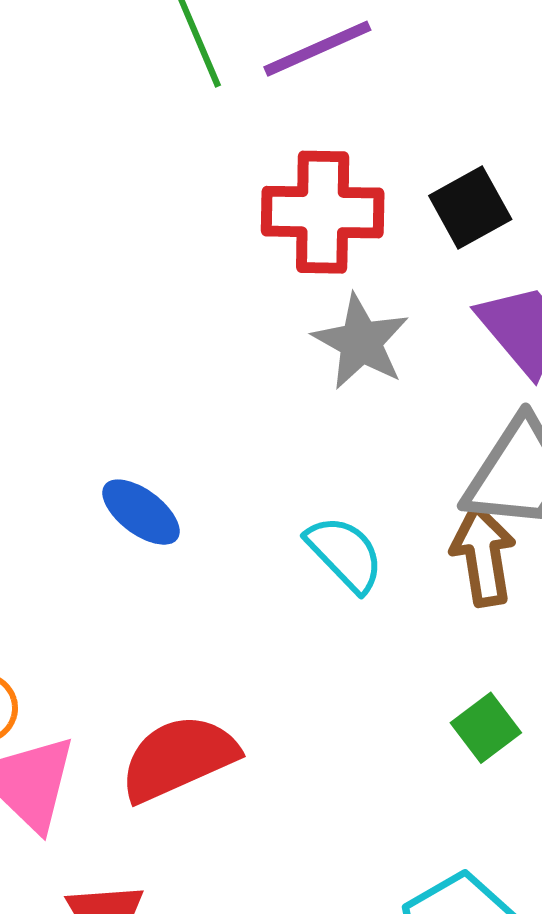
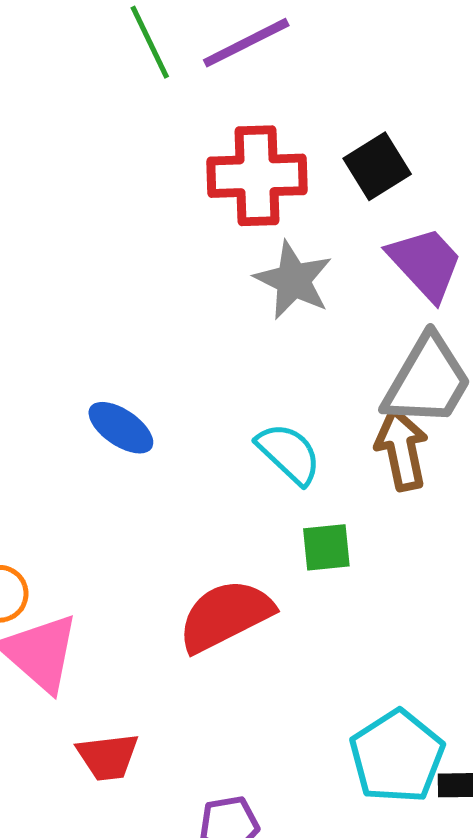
green square: (486, 728) -> (326, 547), moved, turned 34
red semicircle: (179, 758) -> (225, 616), moved

